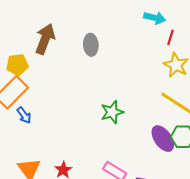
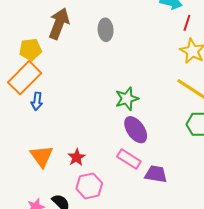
blue arrow: (24, 115) -> (37, 101), turned 42
purple ellipse: (163, 139) -> (136, 130), moved

